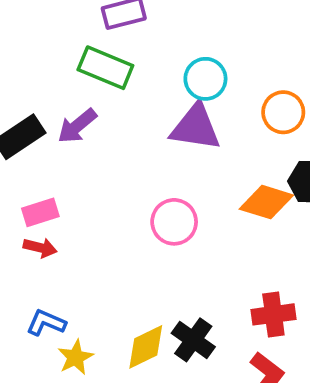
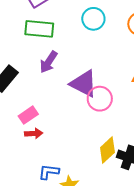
purple arrow: (77, 126) -> (49, 62), moved
purple triangle: (195, 127) -> (84, 84), moved, turned 36
yellow diamond: (146, 347) -> (107, 150), moved

